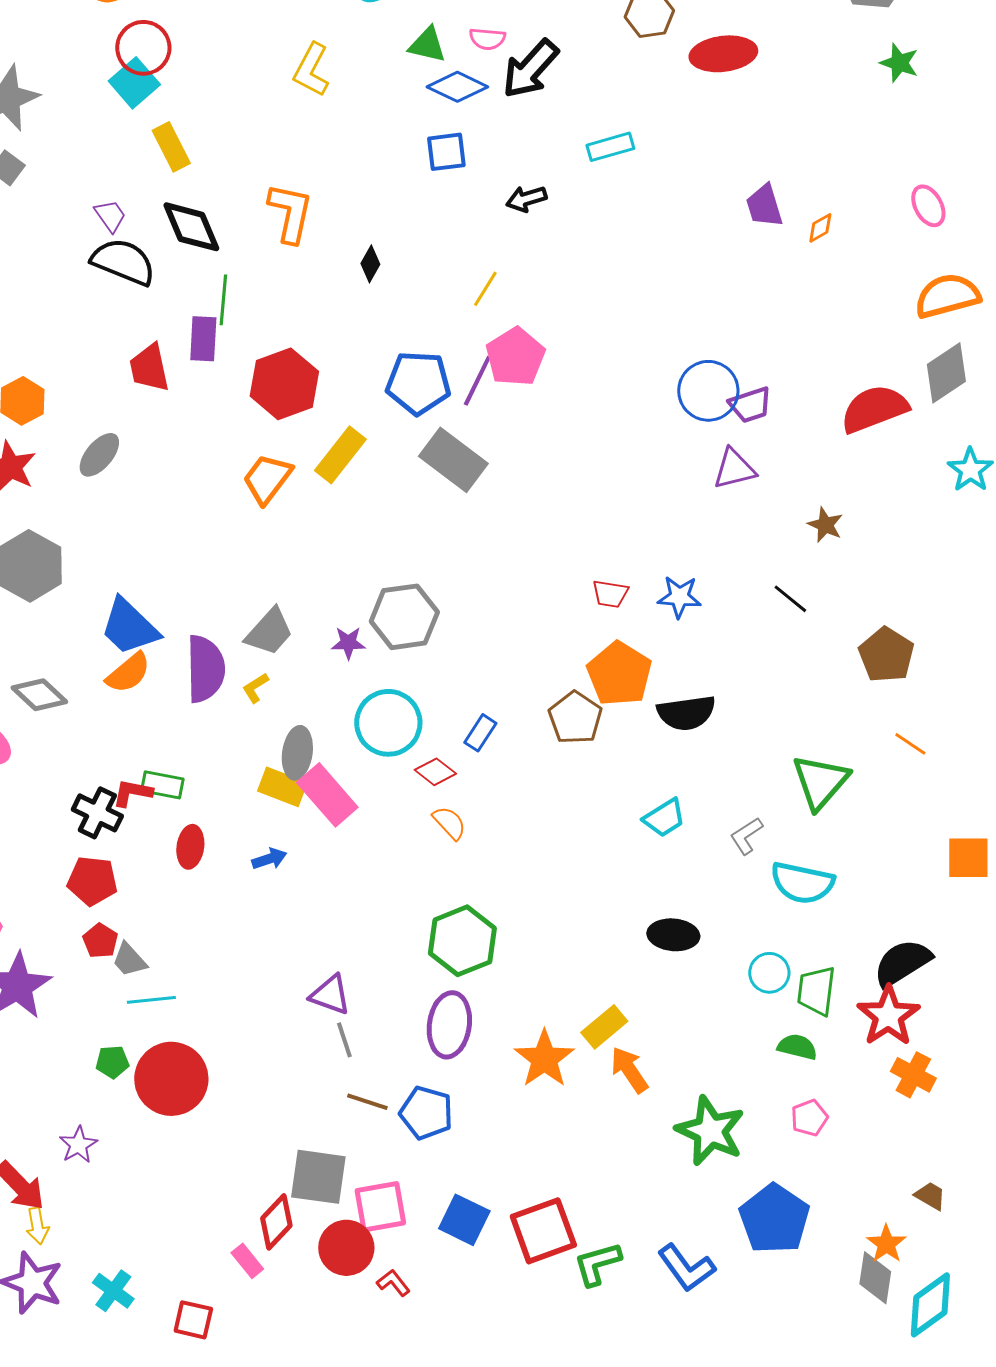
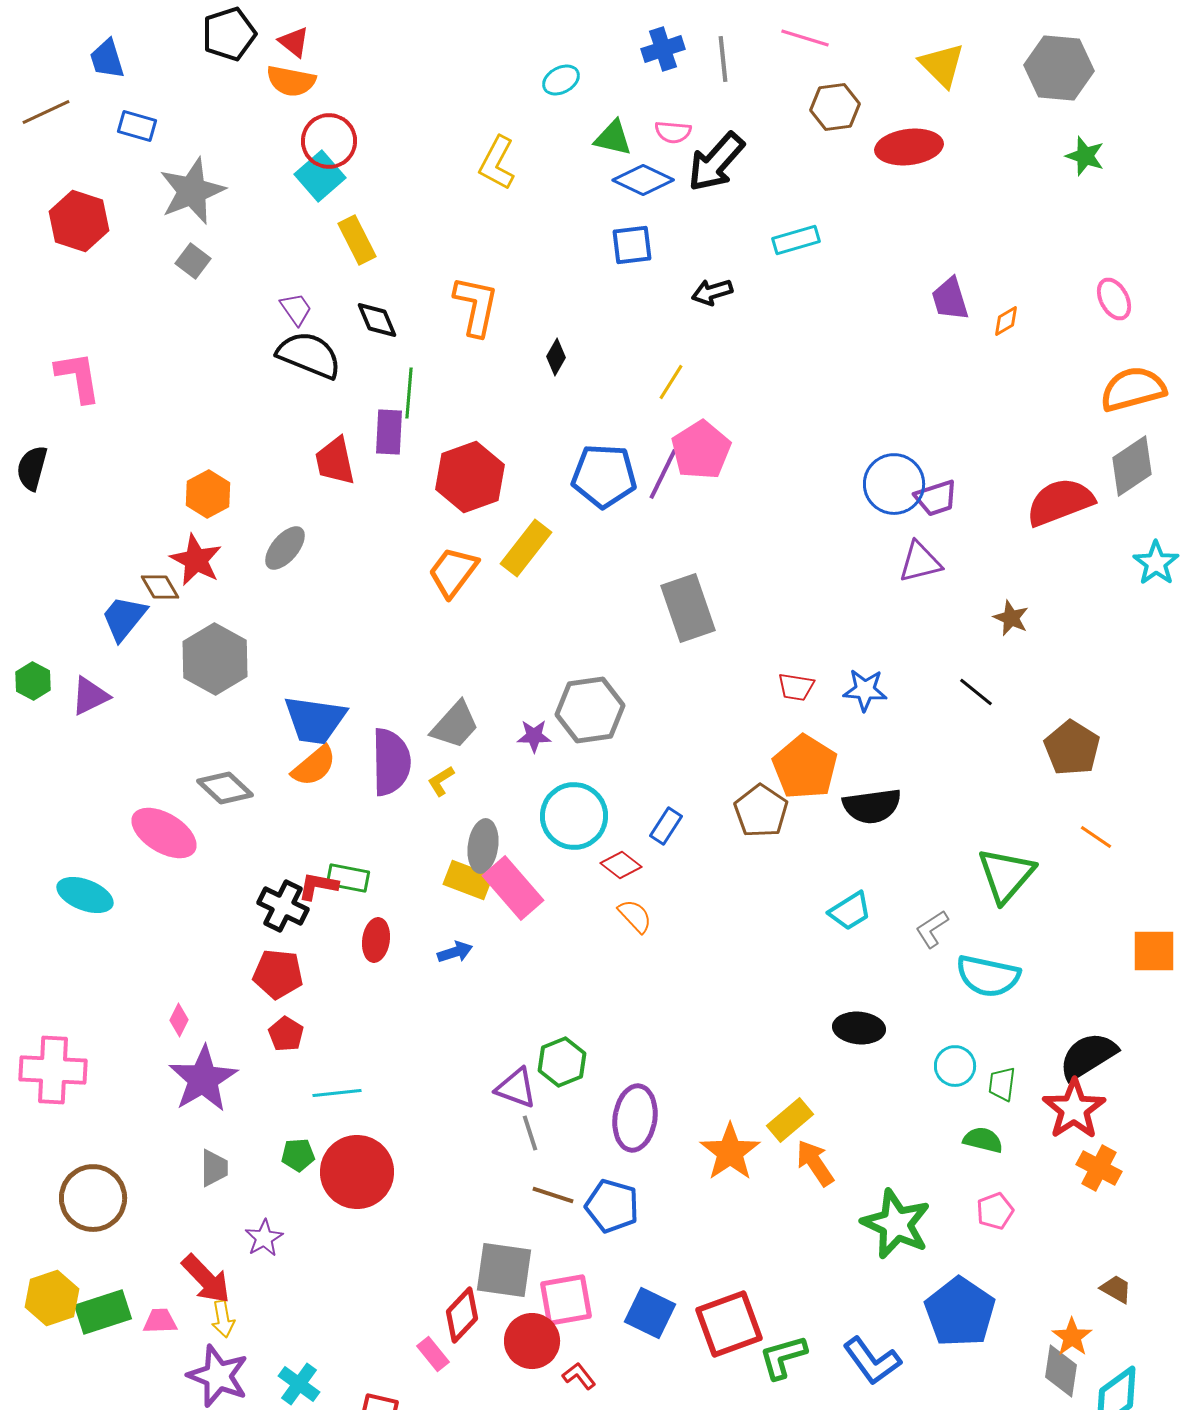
black diamond: (191, 227) -> (377, 320), size x0.7
gray rectangle: (453, 460) -> (688, 608), moved, turned 34
blue trapezoid: (129, 627) -> (315, 720), turned -36
green hexagon: (462, 941) -> (562, 1062), moved, size x0.7
gray trapezoid: (129, 960) -> (214, 1168), moved, turned -138
green trapezoid: (816, 991) -> (1002, 1084), size x0.7

